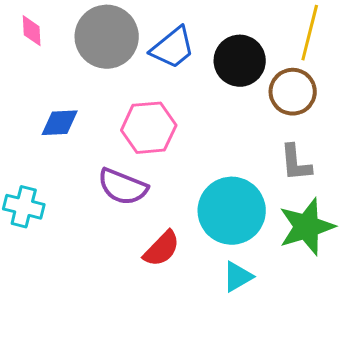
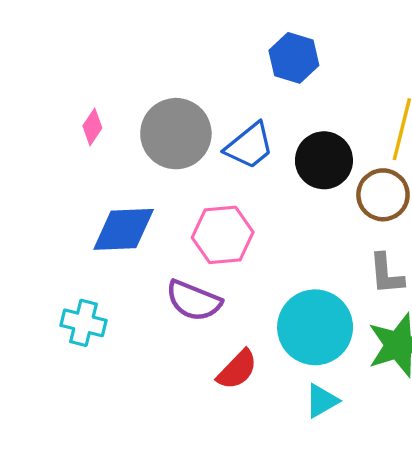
pink diamond: (32, 31) -> (92, 127), turned 36
blue diamond: (60, 123) -> (124, 229), size x1.5

